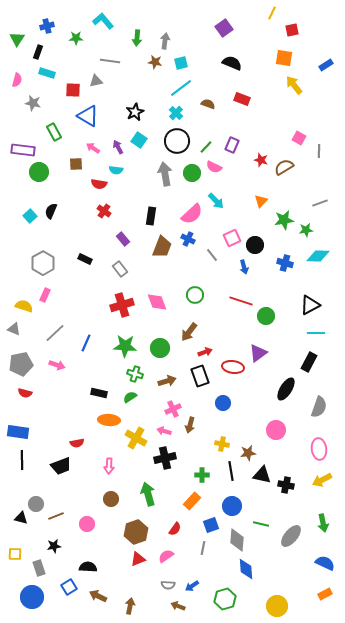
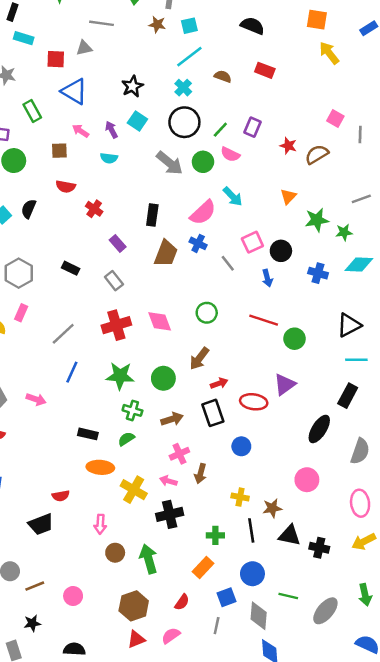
gray arrow: (165, 174) -> (170, 163), turned 140
red semicircle: (99, 184) -> (66, 187), moved
gray line: (55, 333) -> (63, 334), moved
brown circle: (111, 499) -> (115, 553), moved

